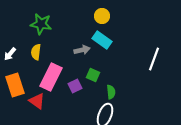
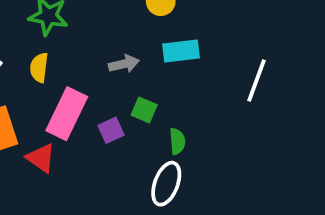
cyan rectangle: (102, 40) -> (181, 51), moved, turned -42

